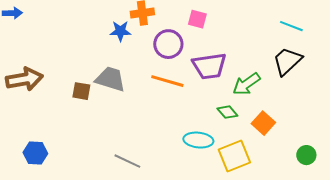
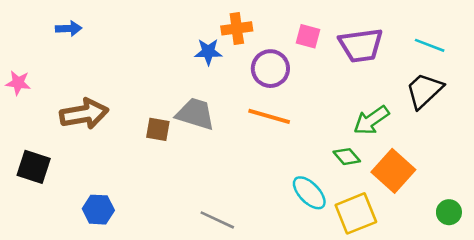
purple trapezoid: (209, 66) -> (361, 45), moved
orange square: (263, 123) -> (393, 171), size x1.4
cyan ellipse: (198, 140) -> (309, 193), turned 40

